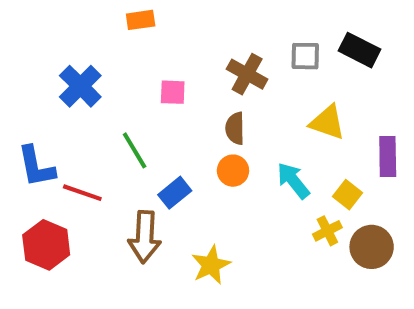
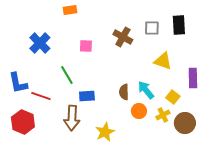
black rectangle: (360, 50) -> (179, 25), turned 60
brown semicircle: (235, 128) -> (124, 92), moved
orange circle: (233, 171) -> (139, 111), moved
blue rectangle: (175, 193) -> (87, 96), turned 35

